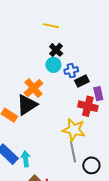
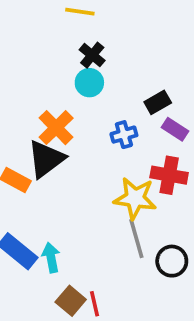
blue cross: (71, 71) -> (124, 135), moved
black rectangle: (82, 81) -> (158, 102), moved
purple rectangle: (98, 94) -> (175, 129), turned -40
red cross: (88, 106) -> (169, 175), moved

